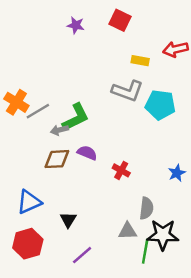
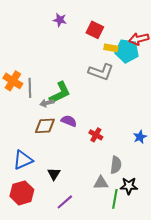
red square: (120, 20) -> (95, 30), moved
cyan pentagon: (160, 105) -> (127, 51), moved
gray line: (38, 111) -> (30, 88), turned -60
black star: (163, 235) -> (129, 186), size x0.7

